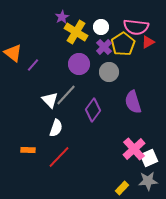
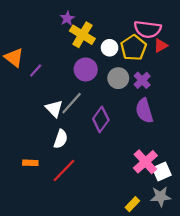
white circle: (101, 27) -> (110, 48), moved
purple cross: (104, 47) -> (142, 80), moved

